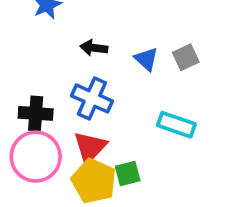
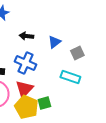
gray square: (186, 57) -> (77, 53), moved
blue triangle: (146, 59) -> (54, 42), turned 40

